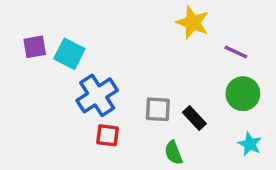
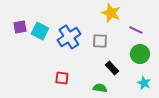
blue cross: (97, 95) -> (69, 37), moved
gray square: (158, 109) -> (100, 41), moved
green semicircle: (173, 153) -> (100, 88), turned 120

